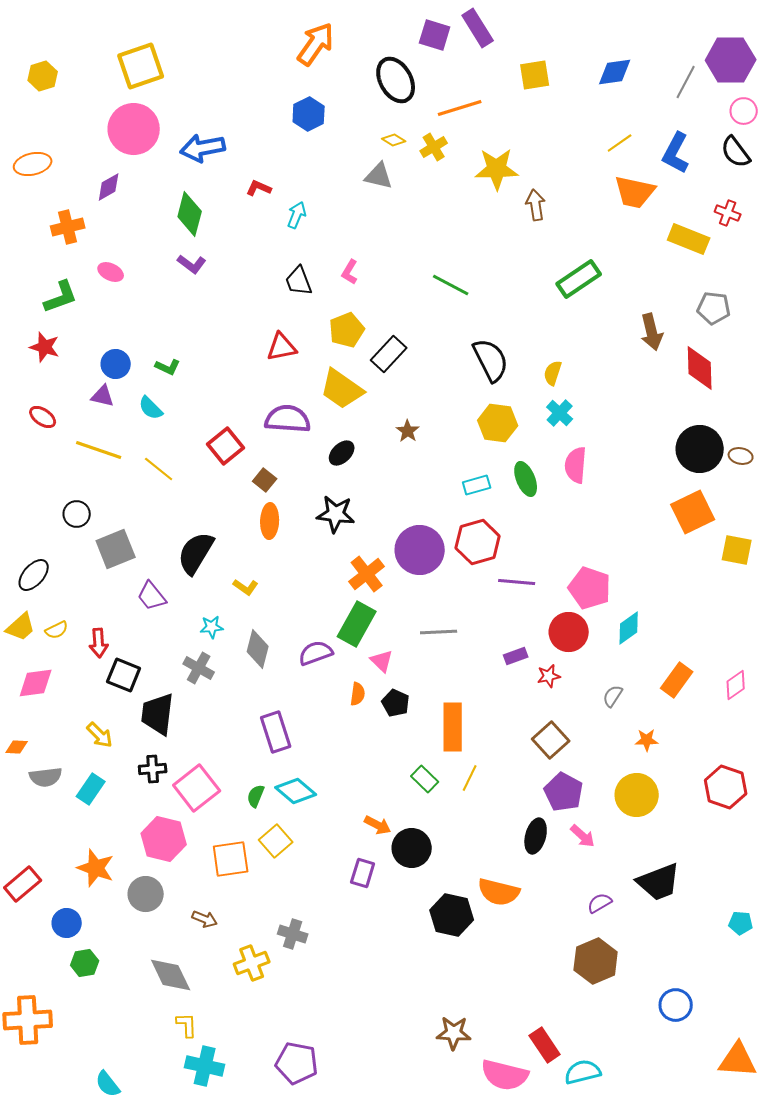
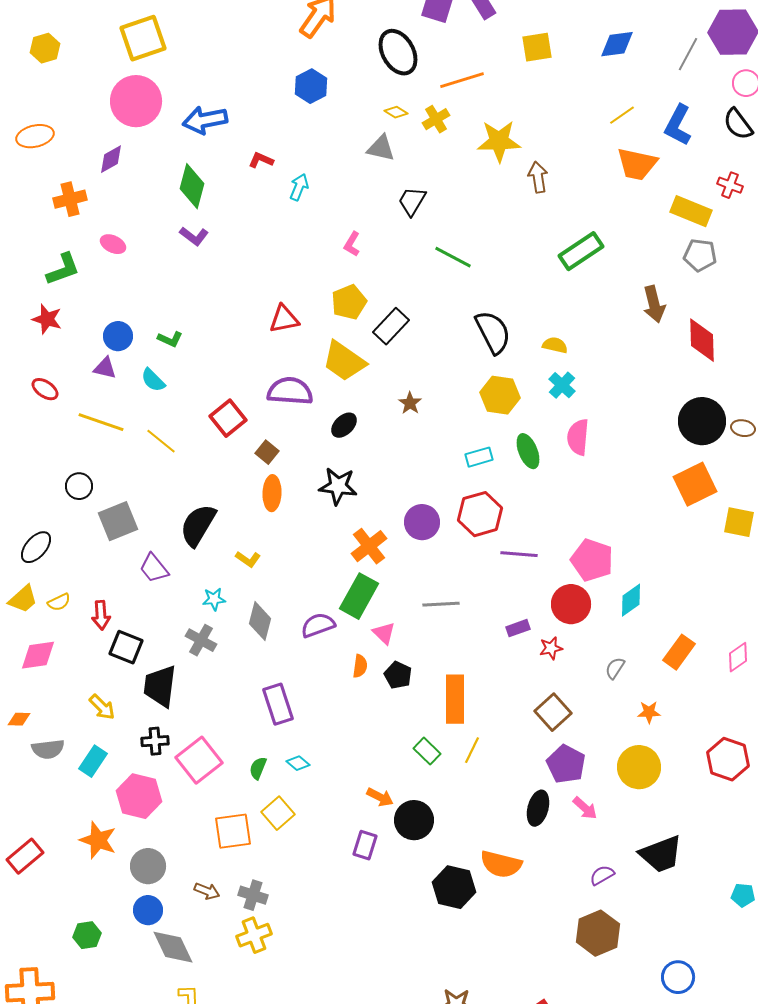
black trapezoid: (299, 281) -> (412, 201), moved, turned 52
gray pentagon: (714, 308) -> (700, 255), moved
yellow semicircle: (553, 373) -> (555, 345), turned 85
purple circle: (420, 550) -> (422, 522), size x0.7
cyan diamond: (296, 791) -> (298, 763), size x0.6
pink hexagon: (164, 839) -> (139, 796), moved
blue circle: (67, 923) -> (148, 910), moved
gray cross: (293, 934) -> (253, 895), moved

